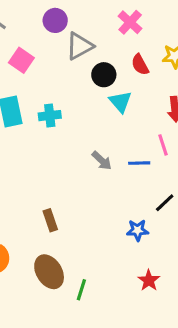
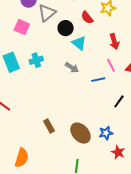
pink square: (21, 60) -> (22, 27), moved
gray arrow: (102, 161) -> (72, 68), moved
blue star: (138, 230) -> (106, 133), moved
brown ellipse: (49, 272) -> (80, 133), moved

